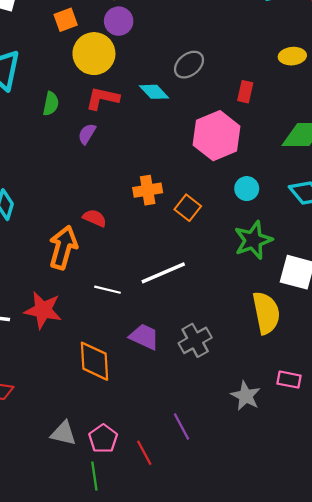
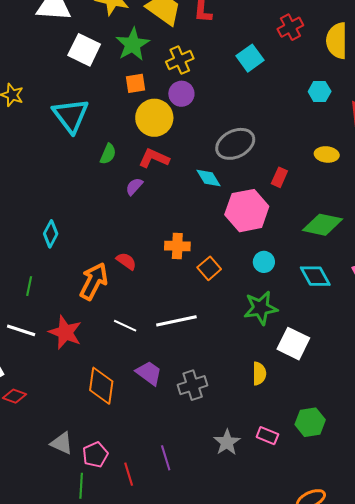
gray ellipse: (189, 65) -> (235, 144), size x1.4
cyan diamond: (154, 92) -> (208, 178), moved
yellow semicircle: (266, 313) -> (259, 374), size x0.6

